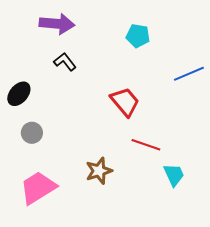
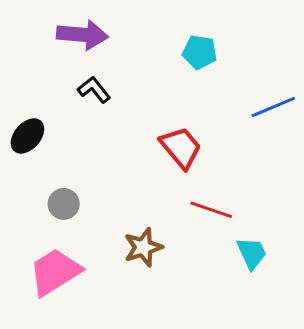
gray circle: (32, 133) -> (64, 204), moved

